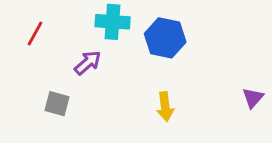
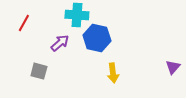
blue hexagon: (165, 38) -> (97, 38), moved

